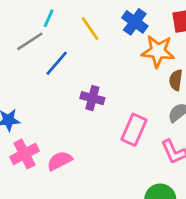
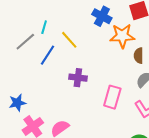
cyan line: (49, 18) -> (44, 27), moved
yellow line: (90, 29) -> (69, 40), moved

